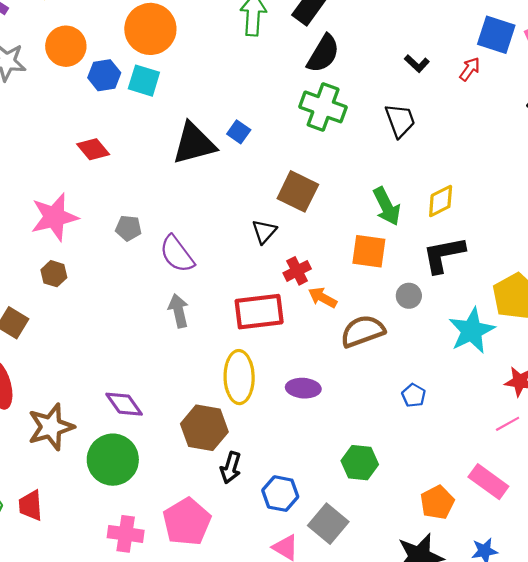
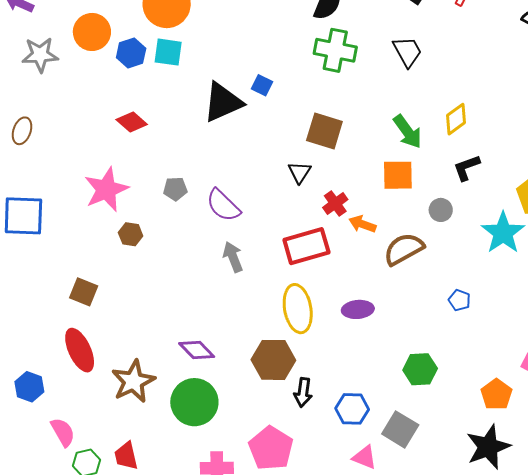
black L-shape: (444, 255) -> (467, 168), size x0.7
brown hexagon: (54, 274) -> (131, 234), moved

